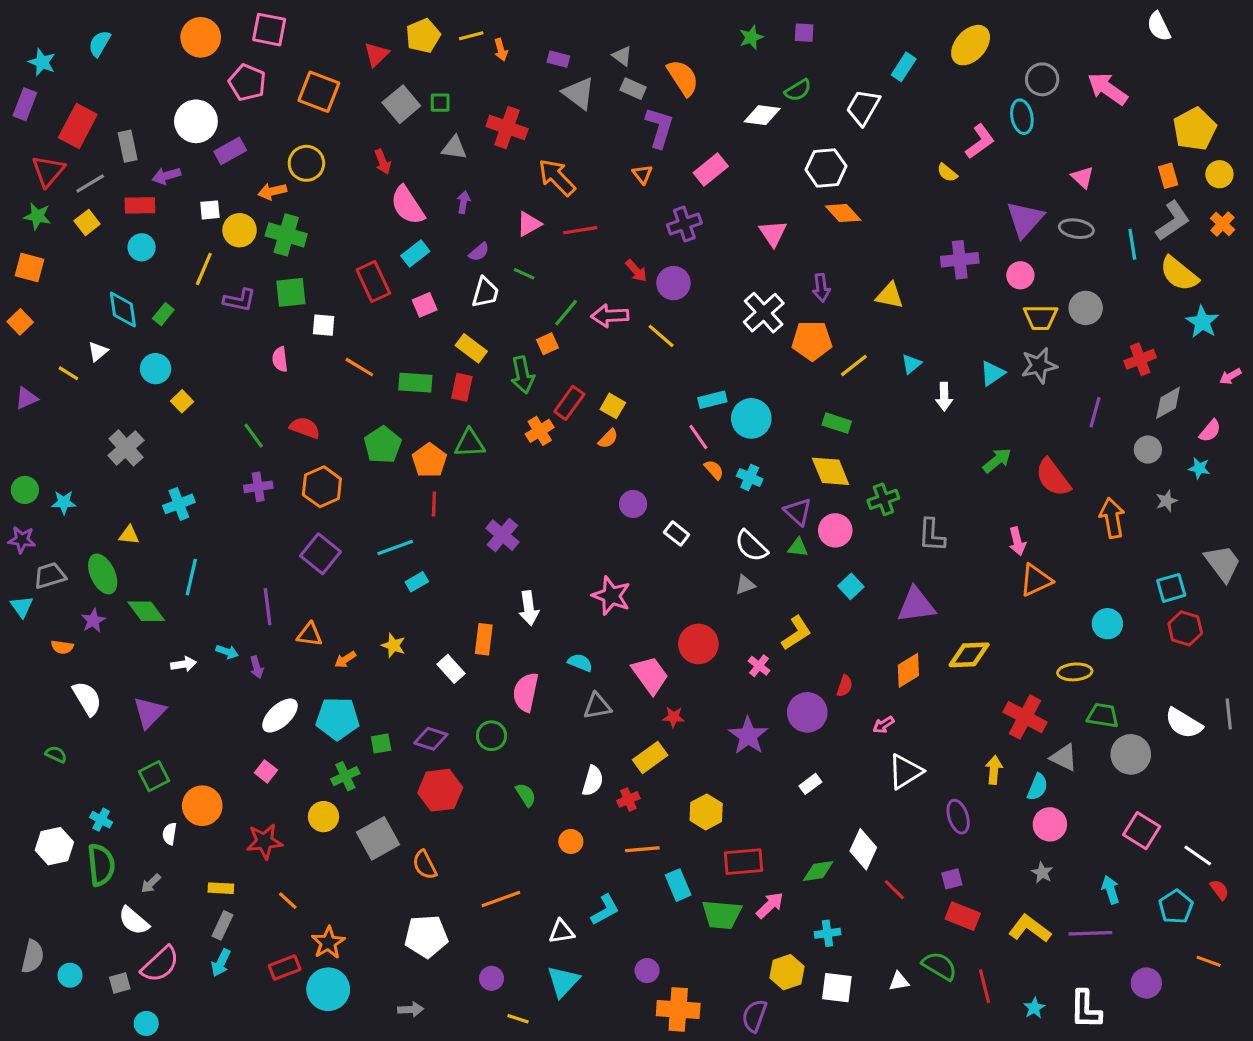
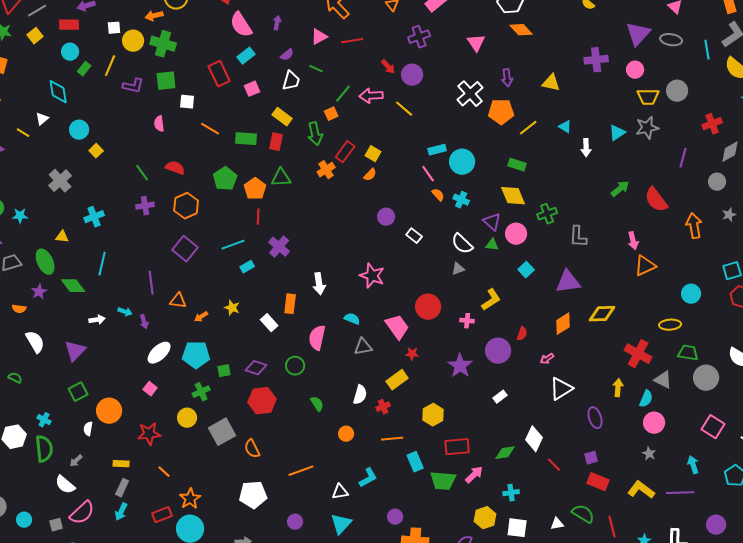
green rectangle: (163, 314) -> (84, 69), moved
cyan triangle: (911, 364) -> (565, 127), turned -48
purple cross: (502, 535) -> (279, 247), moved
pink cross: (759, 666) -> (467, 321), turned -32

